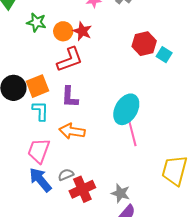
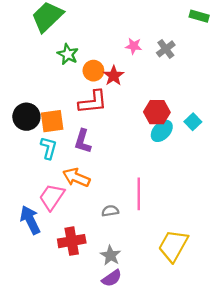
red hexagon: (144, 44) -> (157, 112), moved
cyan ellipse: (126, 109) -> (162, 131), moved, size x0.7
pink trapezoid: (39, 151) -> (52, 197), moved
gray semicircle: (66, 175) -> (110, 211), moved

